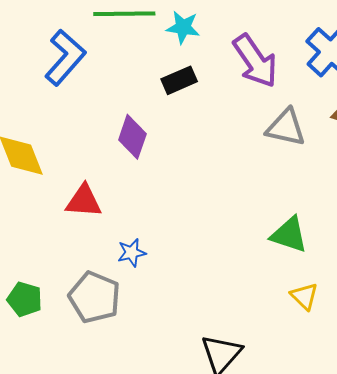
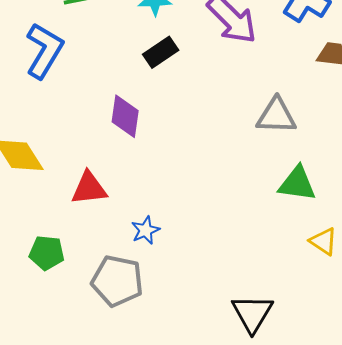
gray triangle: (286, 127) -> (276, 116), moved
green pentagon: (25, 299) -> (47, 253), moved

